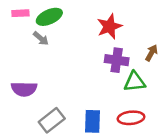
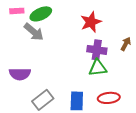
gray arrow: (41, 38) -> (34, 32), size x1.5
green triangle: (135, 82) -> (98, 68), moved

